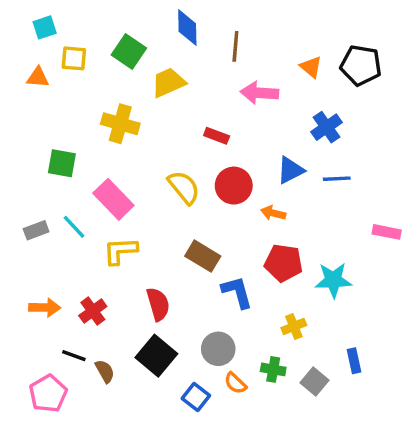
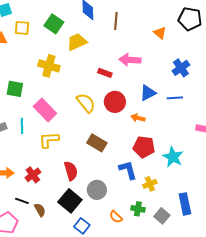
black pentagon: (361, 65) -> (190, 19), moved
pink arrow: (259, 93) -> (130, 60), moved
blue cross: (326, 127) -> (181, 68), moved
cyan line: (74, 227) -> (22, 126), turned 42
cyan star: (333, 280) -> (173, 157), turned 30
blue L-shape: (237, 292) -> (128, 170), moved
gray circle: (218, 349) -> (97, 190), moved
blue rectangle: (354, 361) -> (185, 204), size x1.5
blue square: (196, 397) -> (82, 226), moved

